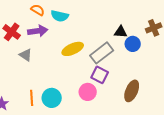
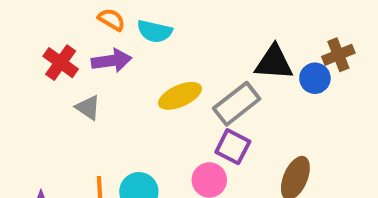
black triangle: (121, 32) -> (274, 63), size x1.5
blue circle: (133, 44) -> (315, 78), moved

